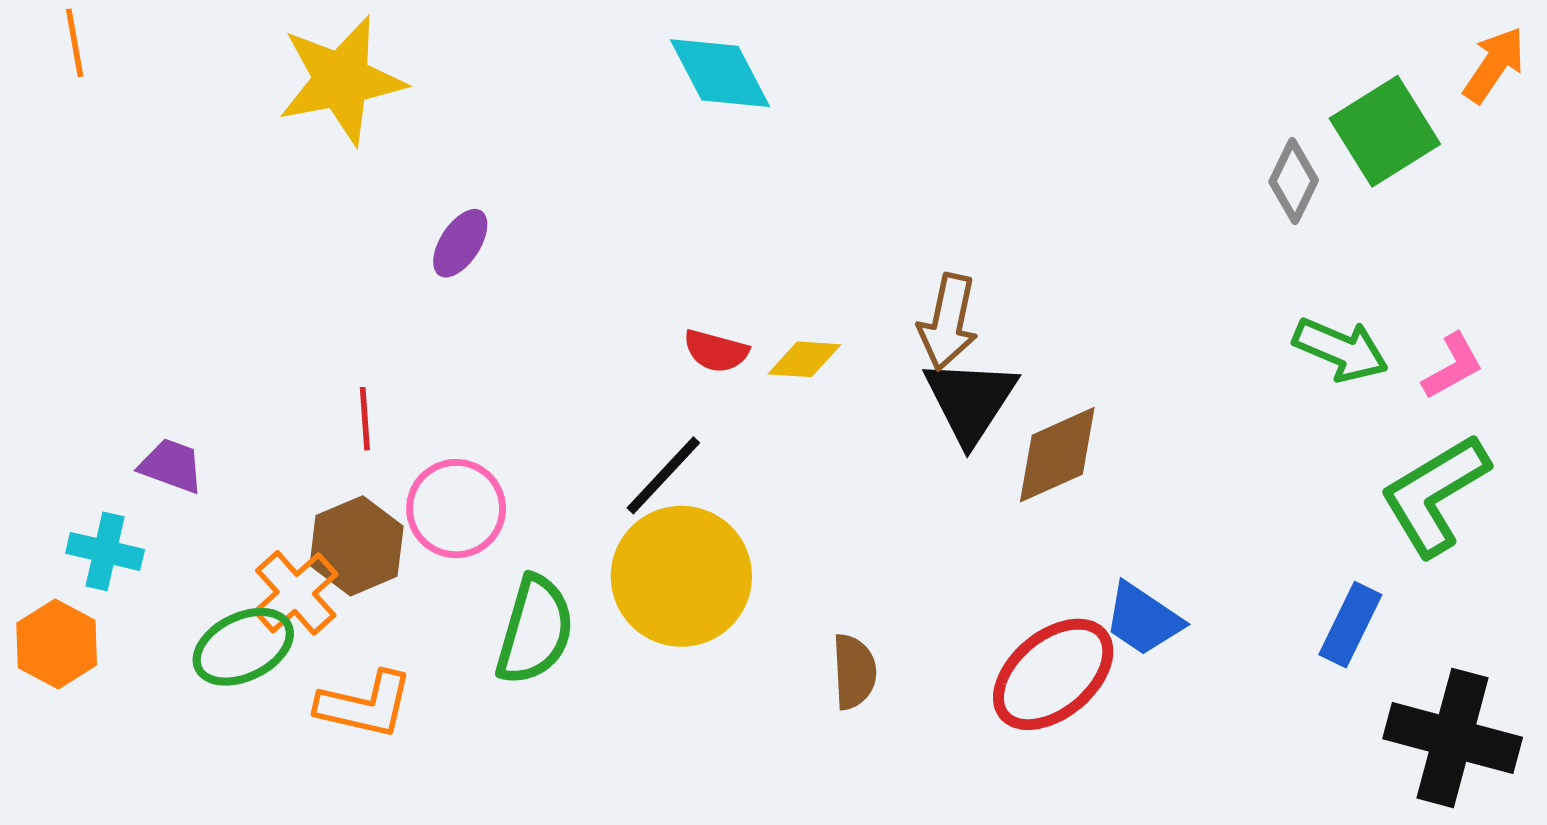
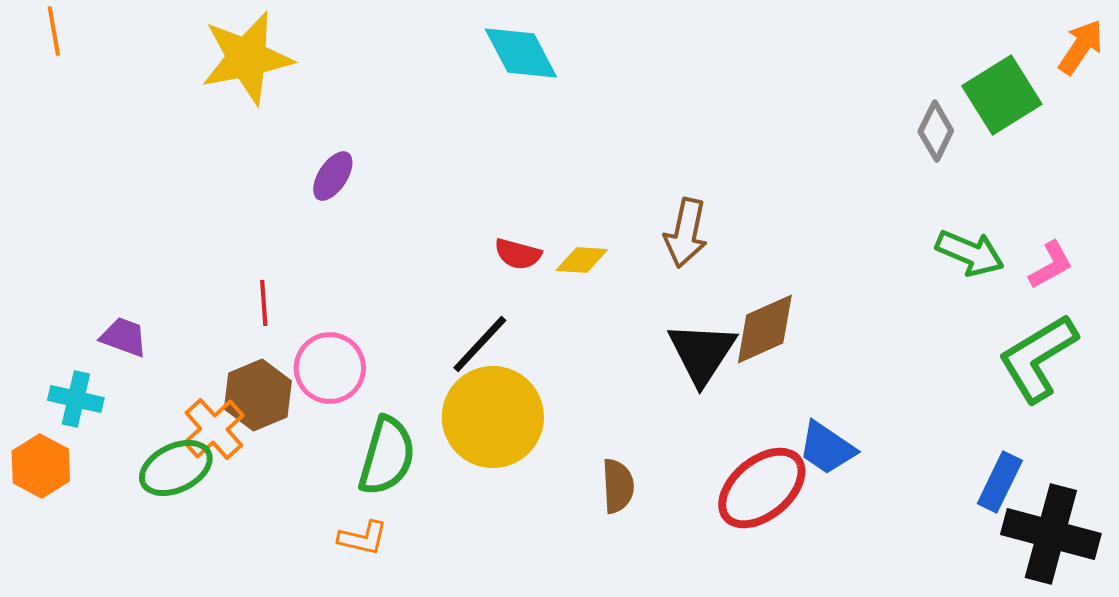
black triangle: (970, 401) -> (702, 353), moved
blue rectangle: (1350, 625) -> (1000, 482), moved
orange L-shape: (365, 705) -> (363, 538), moved, size x0.7

